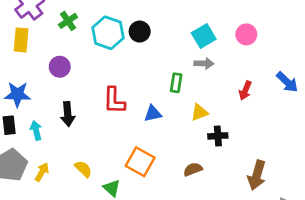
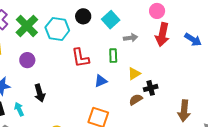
green cross: (68, 21) -> (27, 26), size x1.6
black circle: (140, 32) -> (83, 16), moved
cyan square: (204, 36) -> (111, 20), moved
red arrow: (245, 90) -> (162, 35), moved, size x1.6
red L-shape: (114, 100) -> (80, 58), moved
brown semicircle: (193, 169) -> (136, 100), moved

